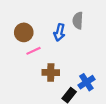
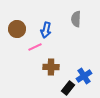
brown circle: (24, 32) -> (17, 29), moved
blue arrow: (59, 32) -> (46, 30), moved

